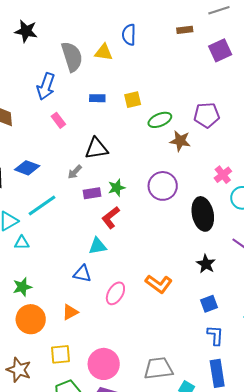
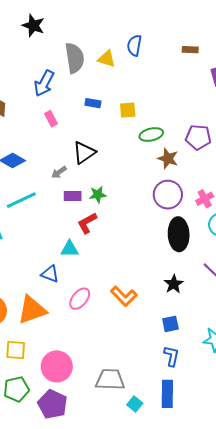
black triangle: (96, 149) -> (84, 153), turned -35
purple circle: (163, 186) -> (168, 195), moved
orange triangle: (70, 312) -> (32, 310), size x1.8

